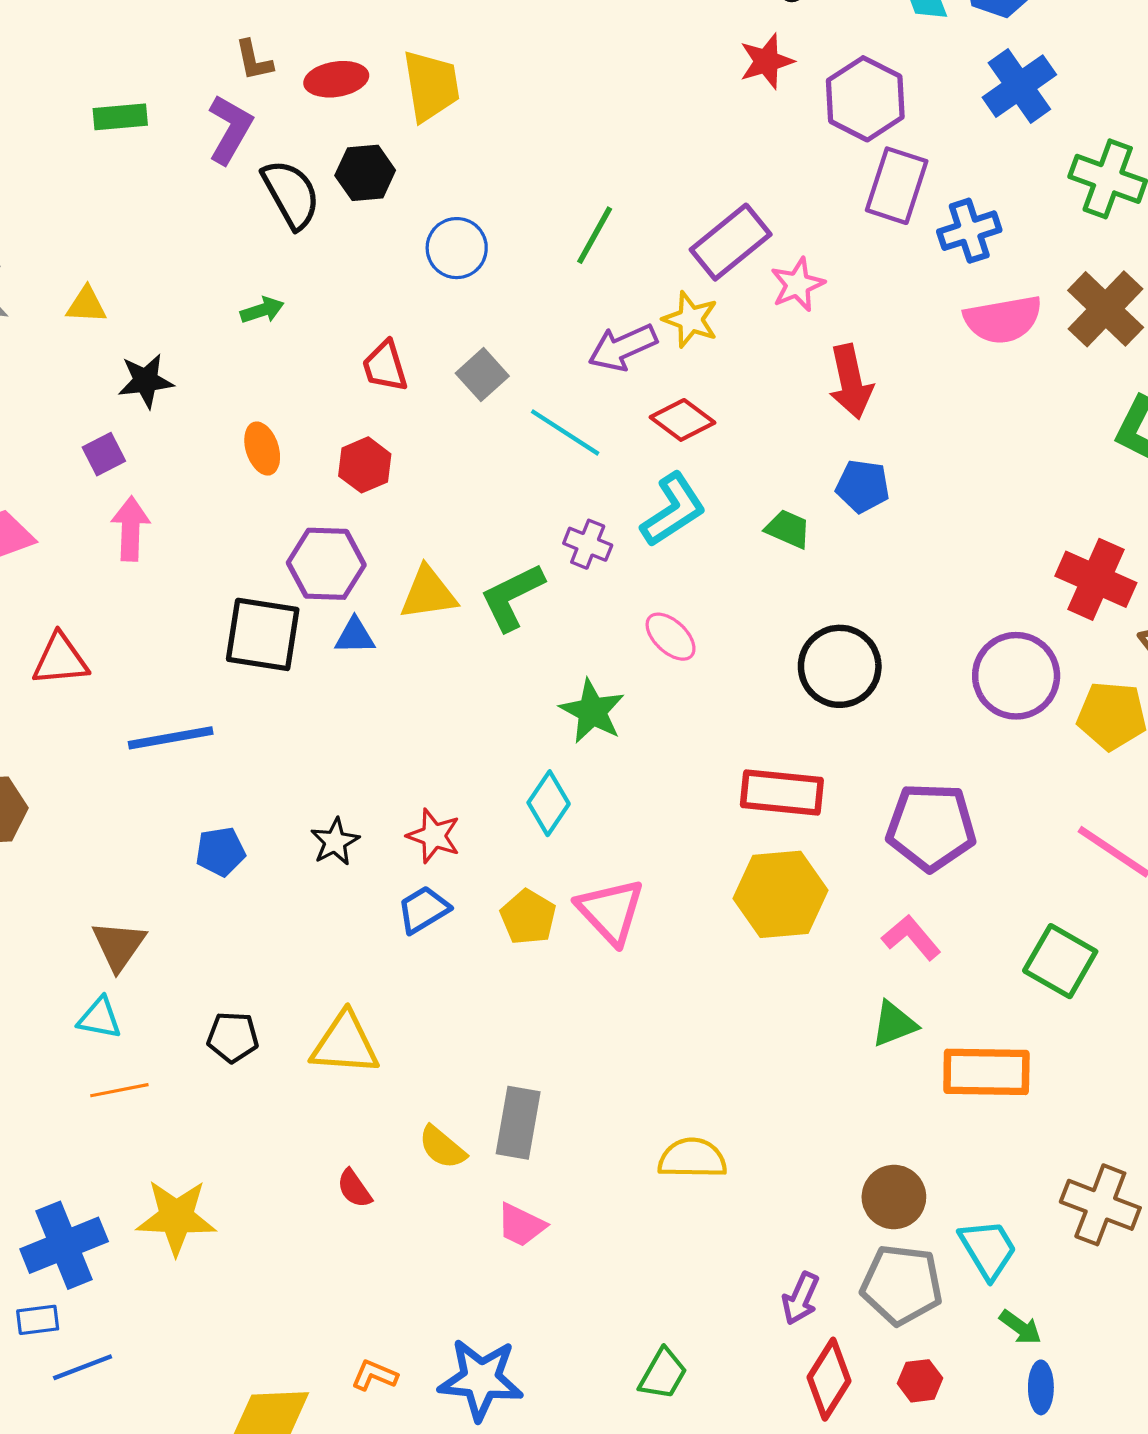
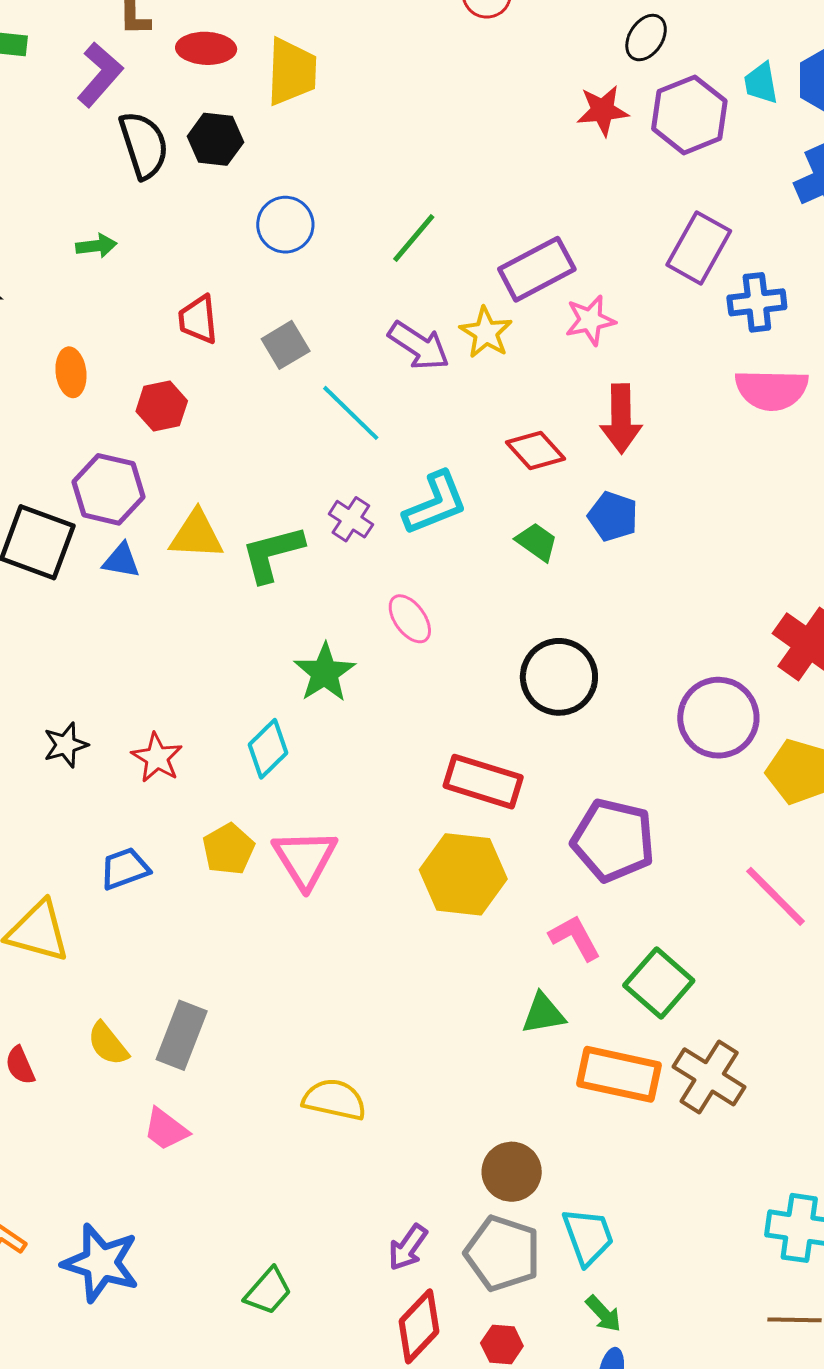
purple hexagon: (865, 99) -> (689, 115), moved
purple arrow: (623, 347) -> (419, 346), turned -134
red diamond: (682, 420) -> (535, 451), moved
blue trapezoid: (423, 910) -> (125, 869), moved
green square: (1060, 961) -> (659, 983), moved
brown cross: (1100, 1205) -> (709, 1077), moved

